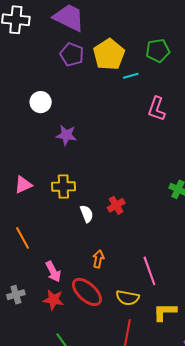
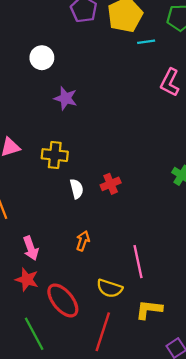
red ellipse: (87, 292) -> (63, 300), moved

